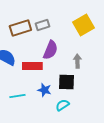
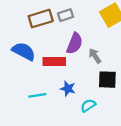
gray arrow: (77, 61) -> (95, 56), moved, turned -32
black square: (66, 82) -> (107, 80), moved

